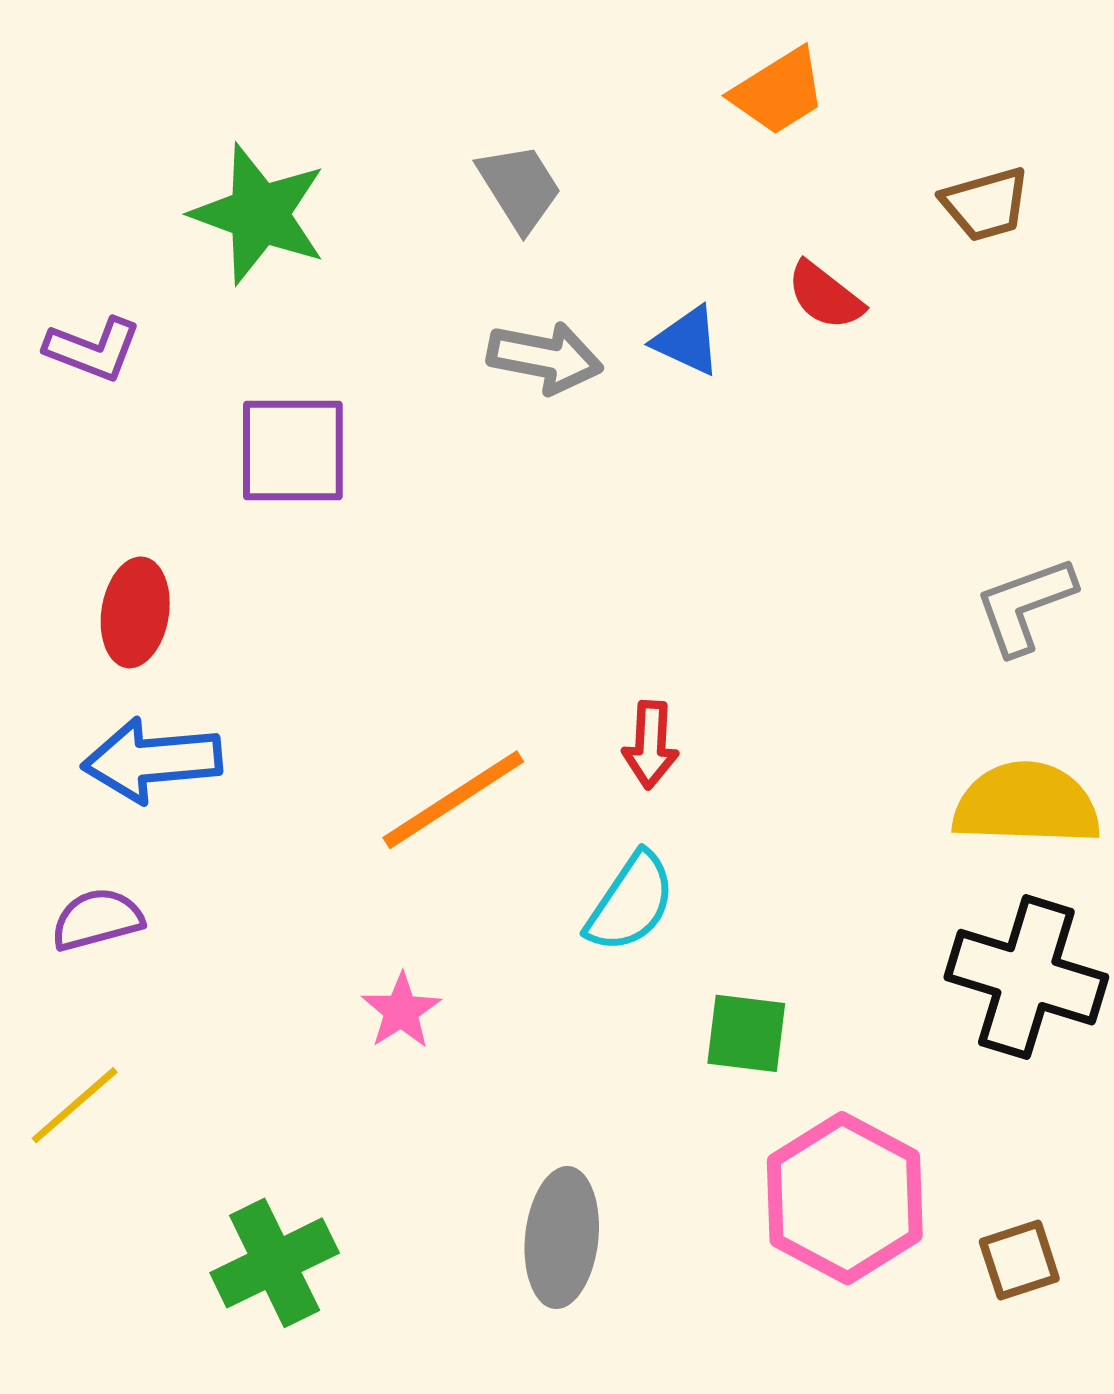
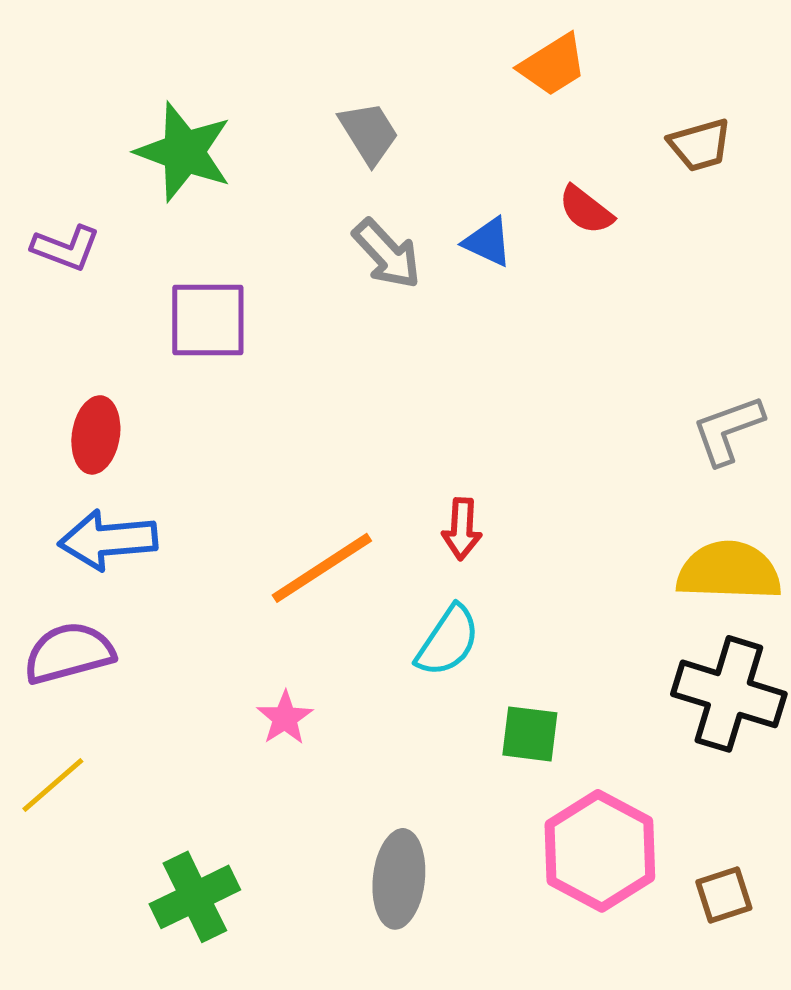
gray arrow: (545, 358) -> (387, 254), turned 36
purple semicircle: (97, 919) -> (69, 653), size x1.4

